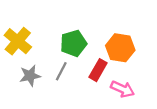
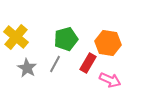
gray star: (30, 76) -> (27, 68), turned -30

